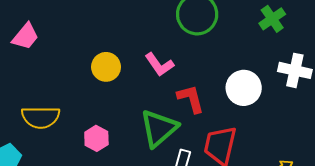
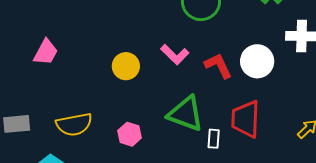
red L-shape: (191, 99) -> (218, 66), moved
green triangle: (159, 128) -> (186, 114), turned -48

